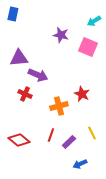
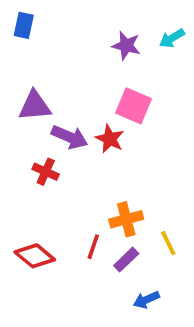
purple star: (61, 35) -> (126, 46), moved
pink square: (88, 47) -> (134, 106), moved
red star: (82, 94) -> (110, 139), moved
orange cross: (59, 106) -> (126, 219), moved

